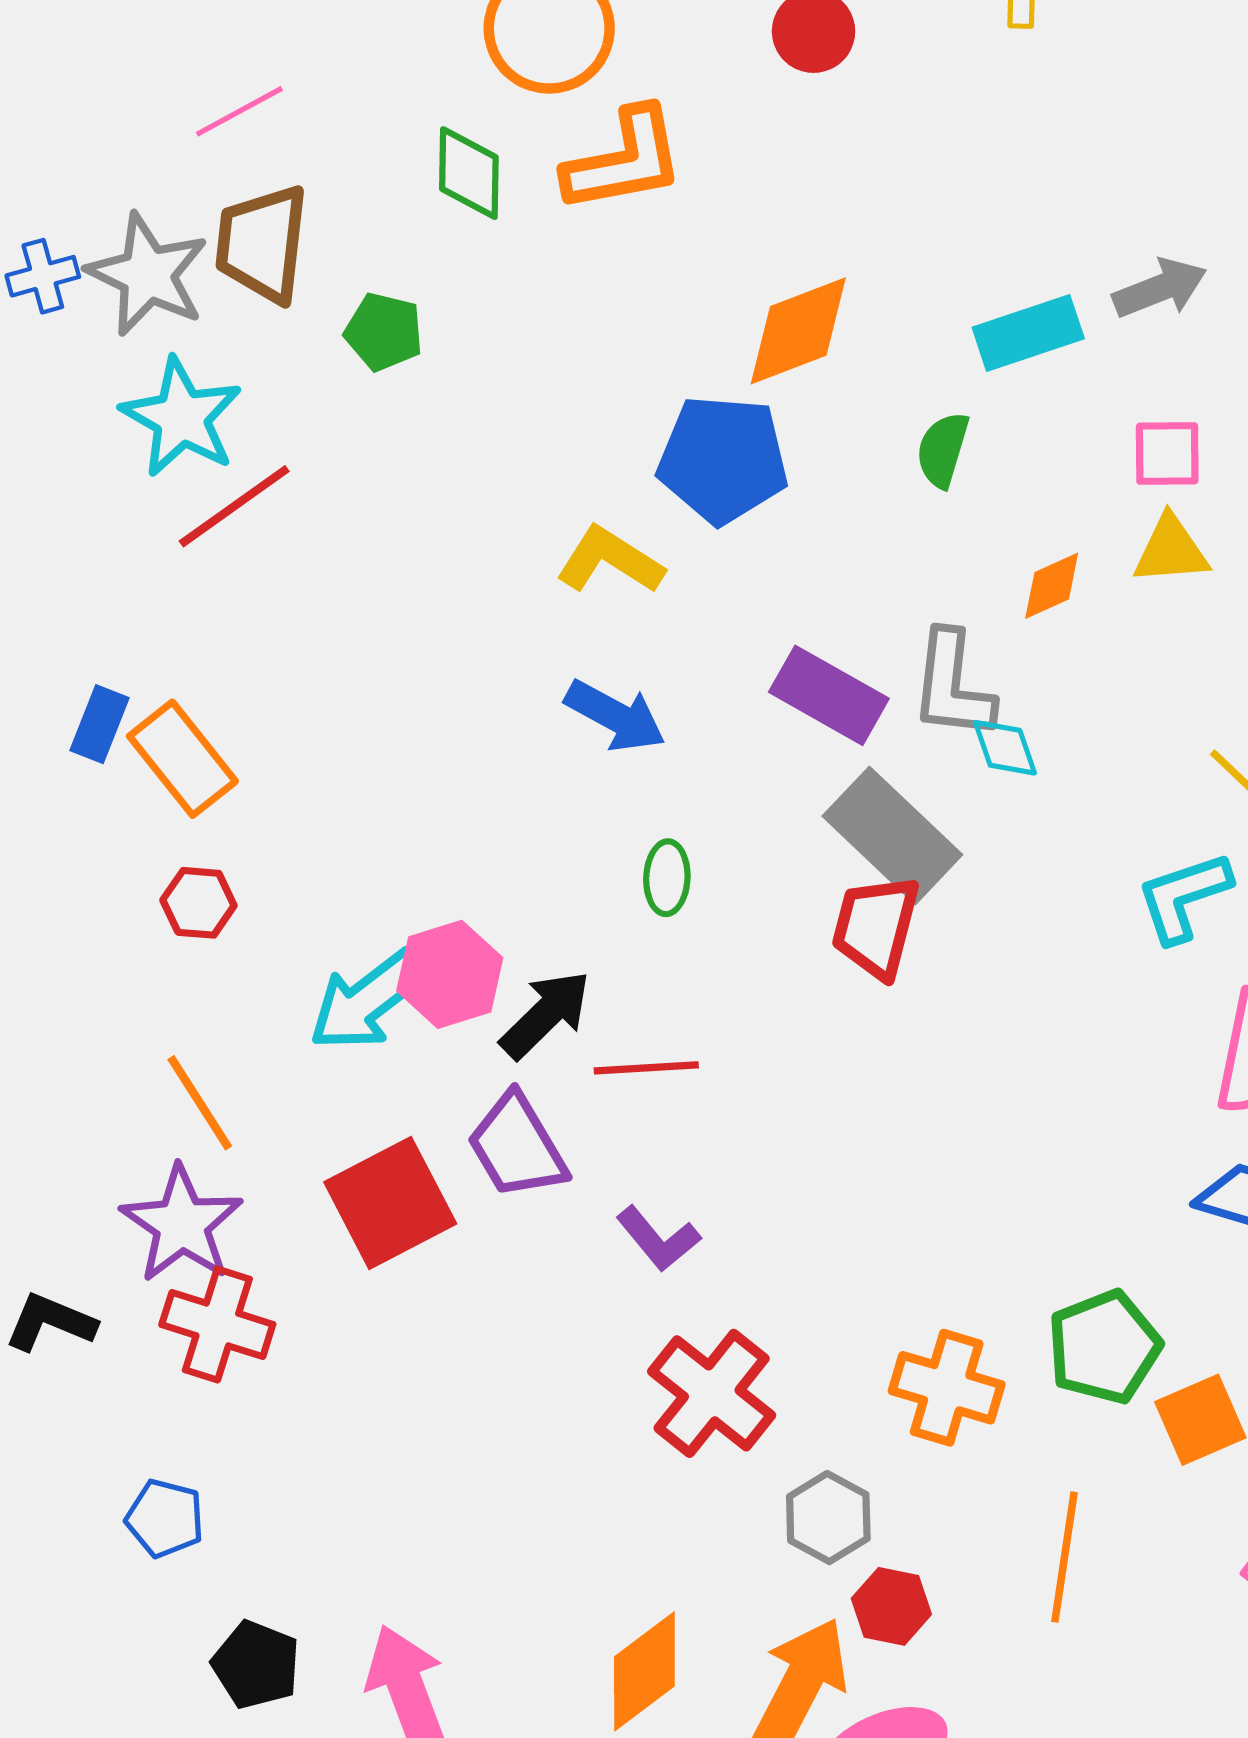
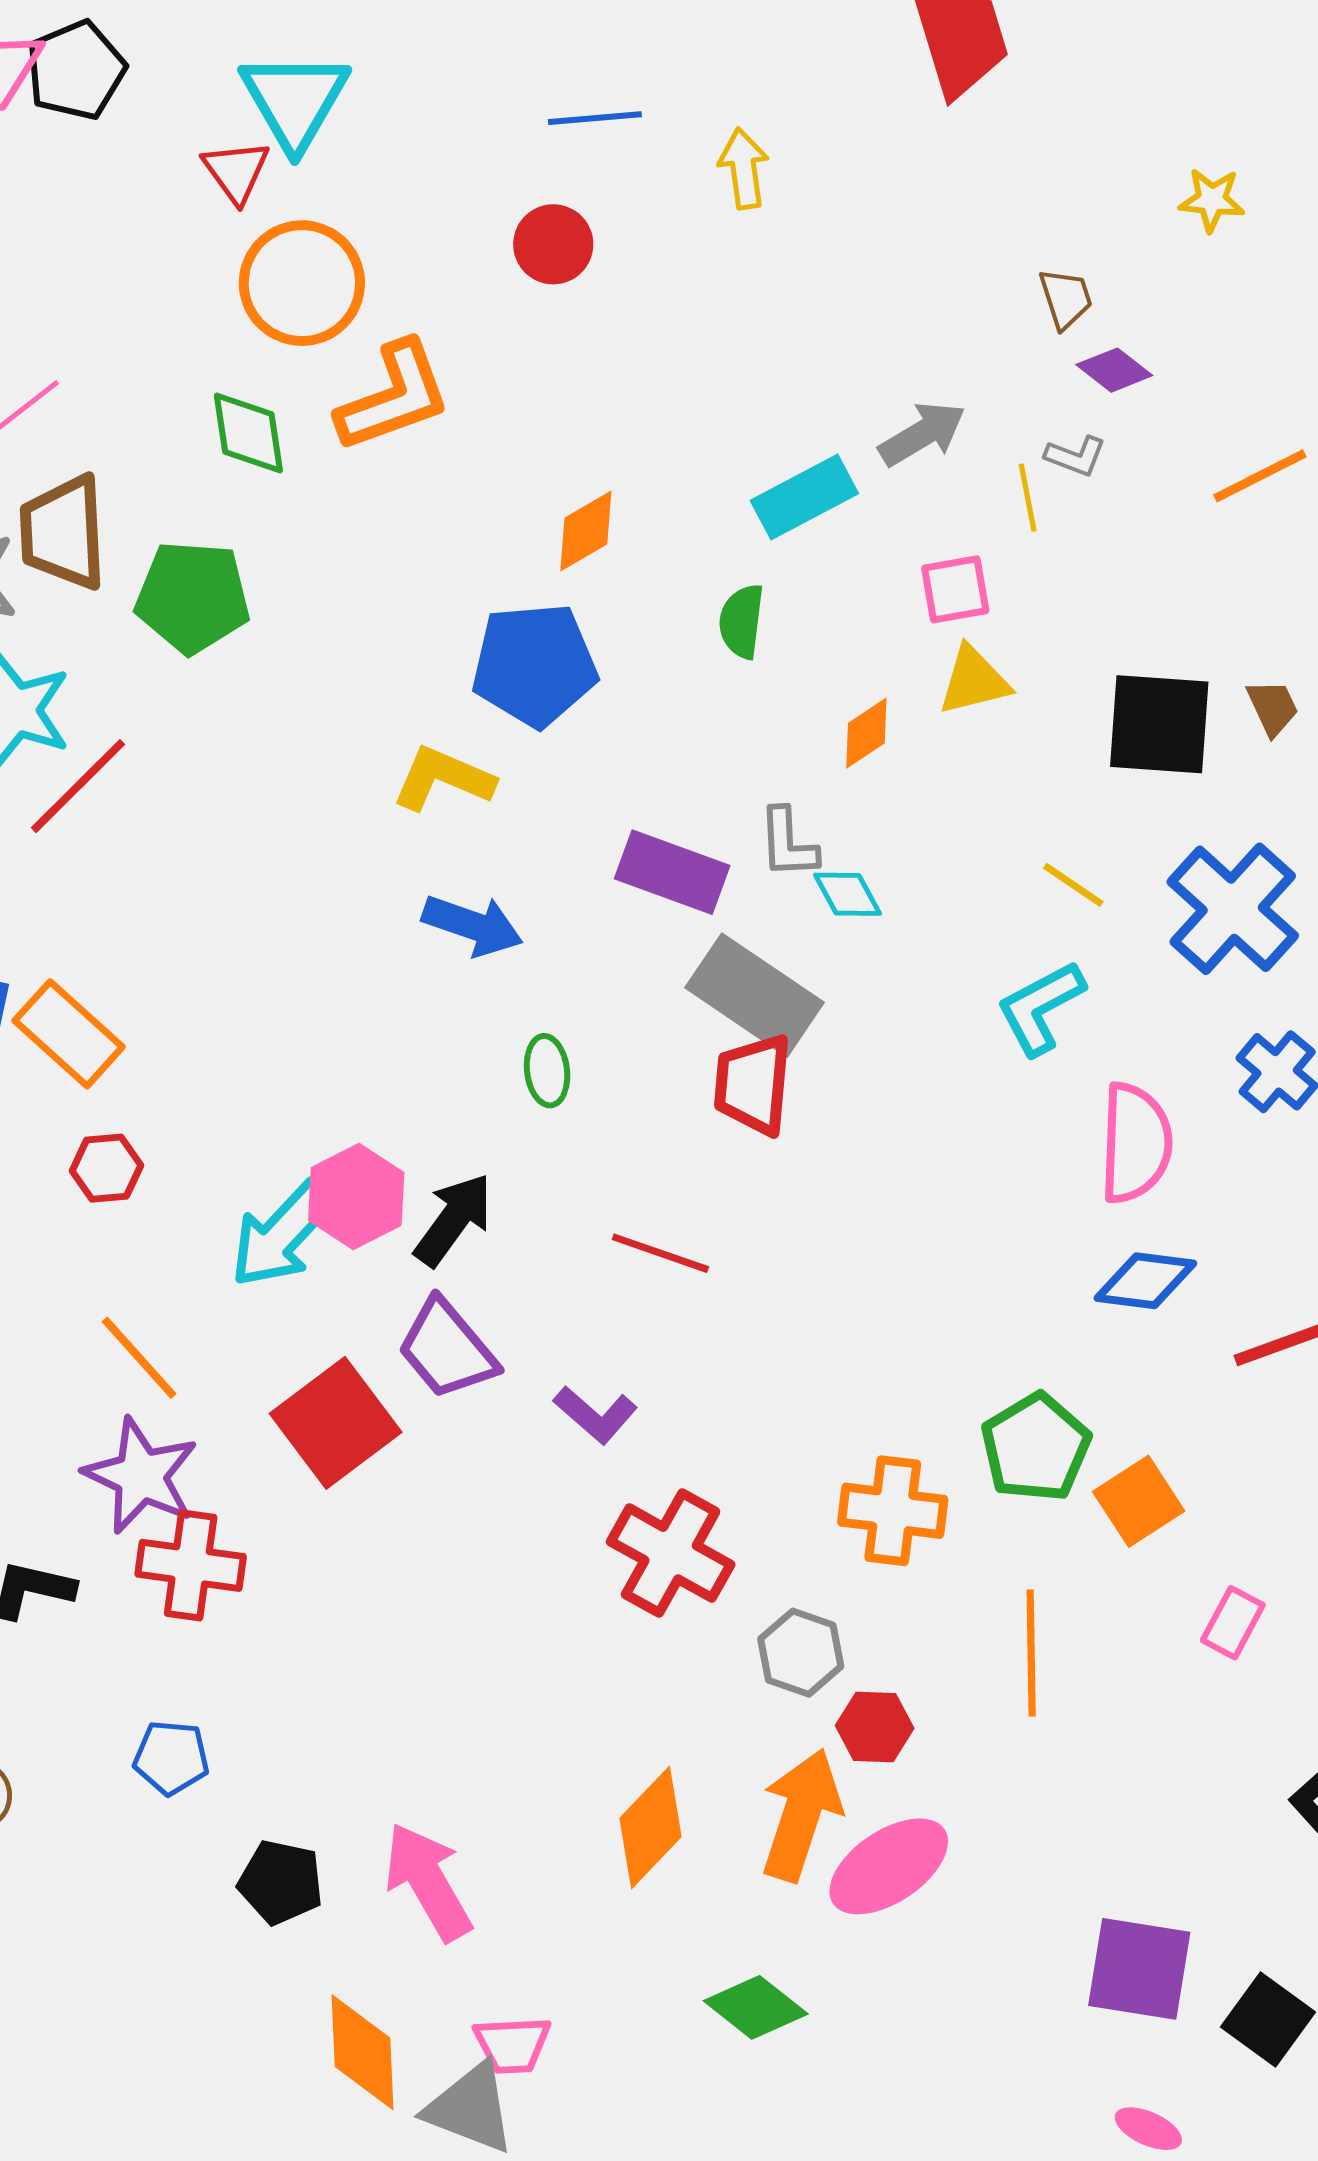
orange diamond: (798, 331) -> (586, 531), size x0.7
green pentagon: (384, 332) -> (193, 597), size x1.5
gray L-shape: (952, 685) -> (788, 843), size x0.7
red line: (646, 1068) -> (660, 1253), moved, turned 32

